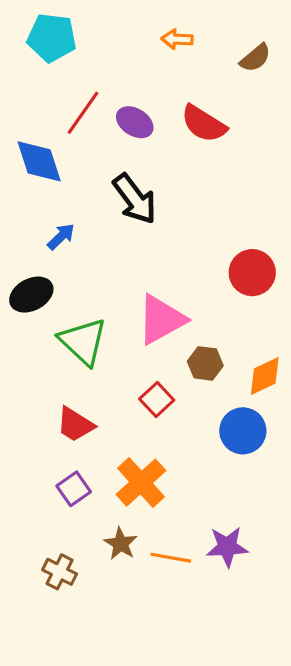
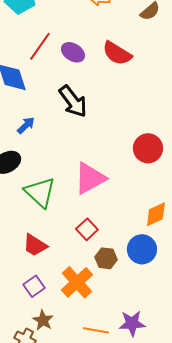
brown hexagon: (205, 363) -> (106, 258), moved
brown star: (121, 544) -> (43, 320), moved

